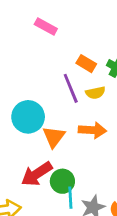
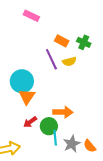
orange arrow: (92, 130) -> (63, 112), moved
orange triangle: (54, 137) -> (27, 97), moved
red arrow: (37, 174) -> (30, 122), size x0.6

